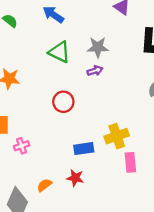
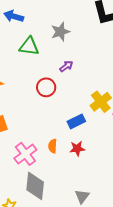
purple arrow: (95, 71) -> (66, 66), moved
pink cross: (22, 146) -> (25, 154), moved, size x1.6
orange semicircle: (44, 185) -> (53, 146), moved, turned -32

